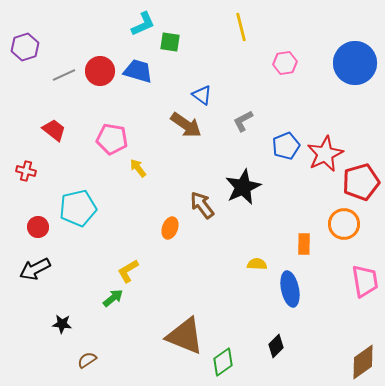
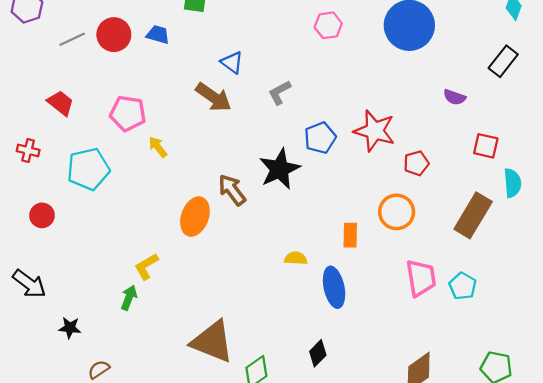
blue trapezoid: (138, 71) -> (158, 35), size x0.7
blue pentagon: (286, 146) -> (320, 138), moved
red star: (325, 154) -> (375, 131), turned -30
red pentagon: (361, 182) -> (416, 163), size x0.6
cyan pentagon: (78, 208) -> (88, 169), moved
orange ellipse: (170, 228) -> (195, 217), size x1.5
black arrow: (35, 269) -> (29, 284), moved, turned -116
green arrow: (113, 298) -> (129, 298), turned -30

